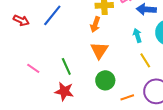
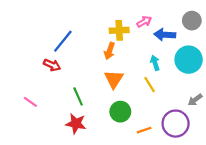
red arrow: (21, 20) -> (52, 65), moved
yellow line: (145, 60) -> (150, 85), moved
pink line: (33, 68) -> (30, 102), moved

